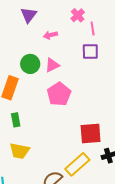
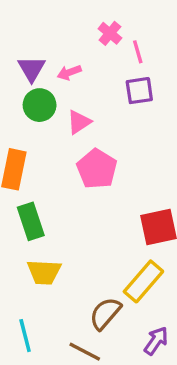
purple triangle: (29, 15) -> (32, 69), moved
green circle: (30, 64) -> (40, 105), moved
green rectangle: (16, 120) -> (31, 221), size x1.5

